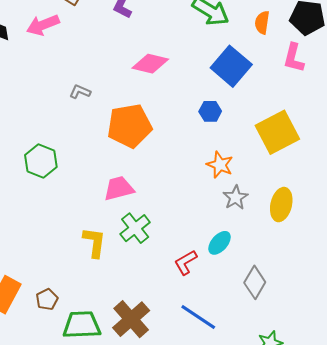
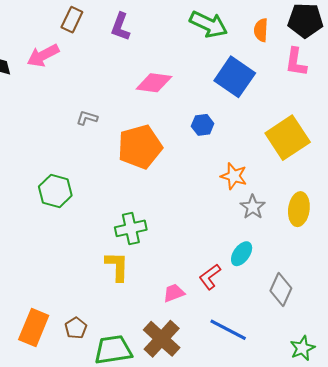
blue hexagon: (210, 111) -> (203, 125), moved
pink trapezoid: (119, 188) -> (174, 293), moved, size x0.7
green cross: (135, 228) -> (131, 228), moved, turned 32

